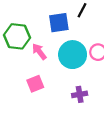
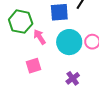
purple cross: (80, 94) -> (73, 78), turned -32

